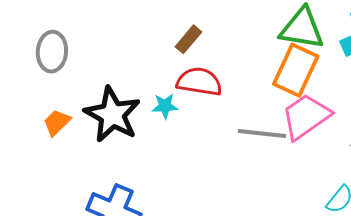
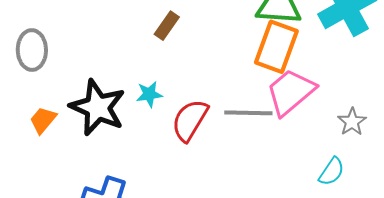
red semicircle: (199, 82) -> (190, 120), moved, turned -63

